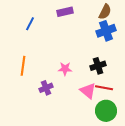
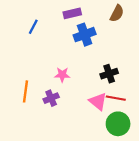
blue cross: (106, 31) -> (85, 35), moved
orange line: (23, 66) -> (25, 91), moved
pink star: (65, 69) -> (62, 75), moved

